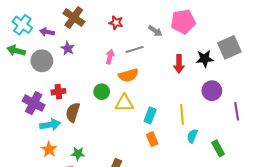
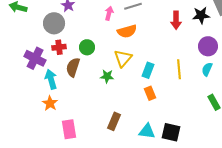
gray circle: (42, 61) -> (54, 23), moved
green circle: (102, 92) -> (87, 47), moved
yellow triangle: (124, 103) -> (123, 58), turned -48
cyan arrow: (50, 125) -> (51, 79), turned -96
cyan semicircle: (192, 136) -> (207, 69), moved
green star: (78, 154) -> (107, 76), moved

